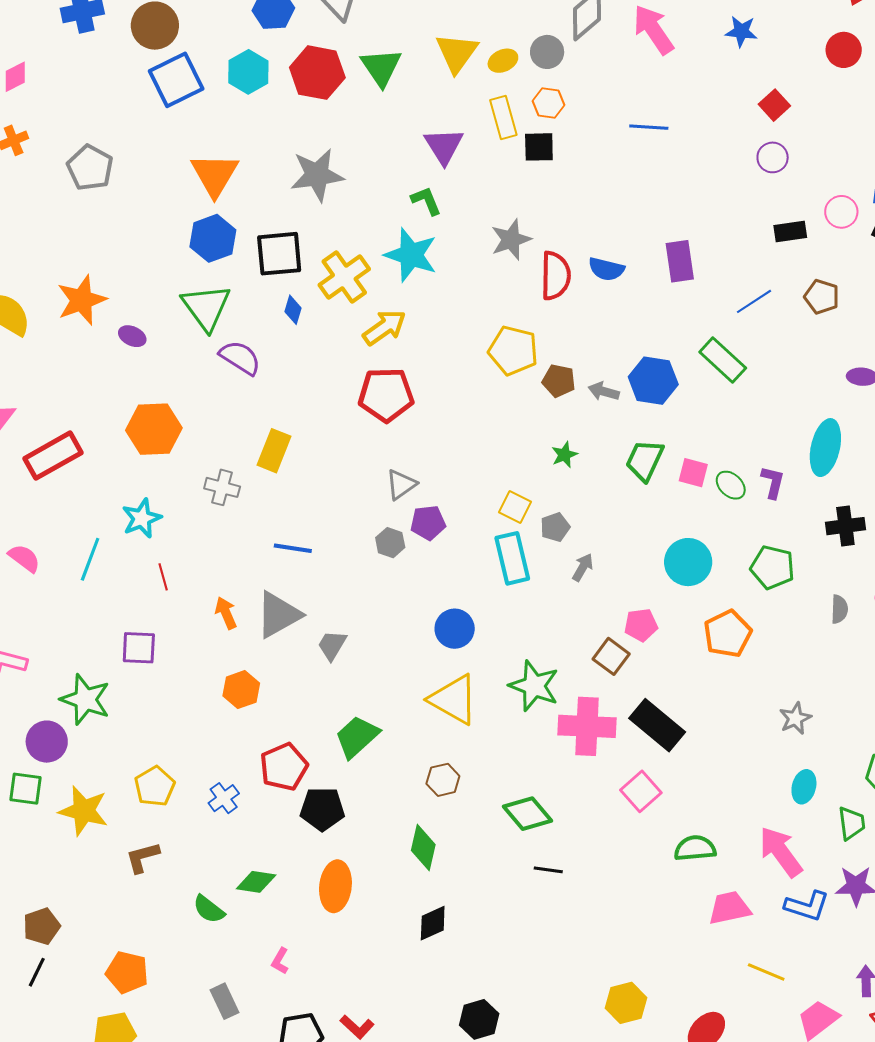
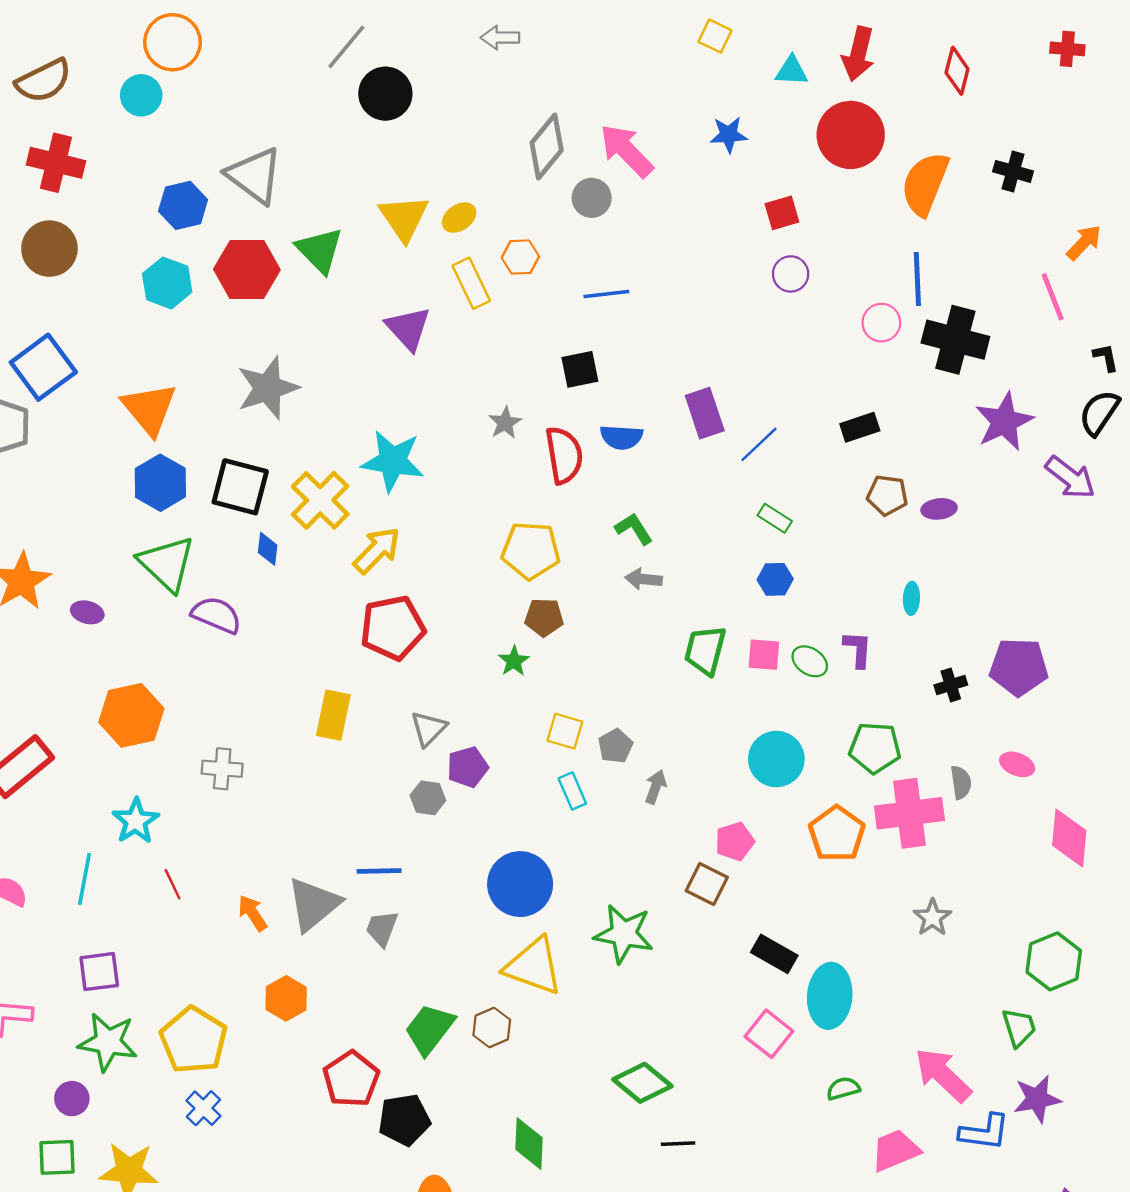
red circle: (844, 50) -> (851, 135), size x1.6
gray circle: (547, 52) -> (592, 198), moved
blue square: (176, 80) -> (43, 367), moved
red square: (774, 105) -> (782, 213), turned 36
blue line: (649, 127) -> (606, 294), moved
black square: (539, 147) -> (580, 369), moved
green L-shape: (426, 201) -> (634, 529), moved
black rectangle: (790, 232) -> (860, 427), moved
gray star: (511, 240) -> (505, 423), size x0.7
black square: (279, 254) -> (240, 487), turned 30
brown pentagon: (822, 297) -> (887, 495), moved
blue line: (754, 301) -> (759, 444), moved
green rectangle: (723, 360) -> (775, 518), size x0.6
brown pentagon: (559, 381) -> (544, 617), moved
blue hexagon: (653, 381) -> (775, 579), moved, size x0.6
cyan ellipse: (825, 448) -> (911, 598), size x0.5
yellow rectangle: (274, 451) -> (333, 715), moved
green star: (564, 455) -> (514, 661), moved
black cross: (845, 526) -> (951, 685), size x0.7
blue line: (293, 548) -> (379, 871), moved
cyan rectangle: (512, 558) -> (572, 791), size x0.6
blue circle: (455, 629) -> (520, 884), size x1.4
purple square: (139, 648) -> (99, 972), moved
black rectangle: (657, 725) -> (774, 954), size x0.7
pink cross: (587, 726) -> (909, 813), moved
purple circle: (47, 742) -> (72, 1099), size x0.7
brown hexagon: (443, 780) -> (492, 1028), moved
yellow pentagon: (155, 786) -> (194, 1040), moved, size x1.4
cyan ellipse: (804, 787) -> (830, 996), moved, size x1.6
blue cross: (224, 798) -> (203, 1108), moved
green semicircle: (695, 848) -> (843, 1088), size x0.7

